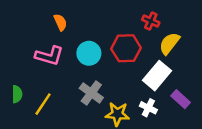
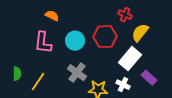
orange semicircle: (60, 22) -> (52, 16), turned -40
pink L-shape: (49, 56) -> (43, 43), turned 80

